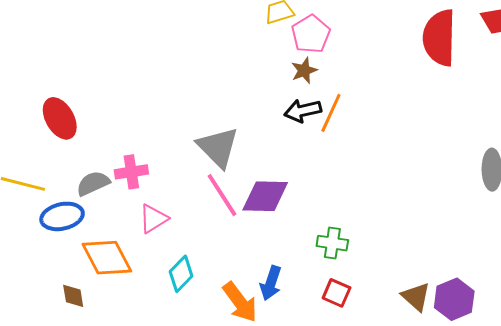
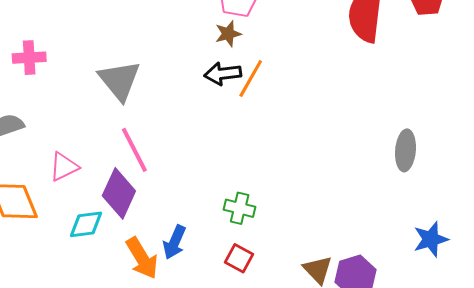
gray triangle: (218, 147) -> (120, 80), moved
pink cross: (131, 172) -> (29, 58), moved
purple diamond: (265, 196) -> (119, 193), moved, turned -72
cyan diamond: (181, 274) -> (86, 224), turned 33

